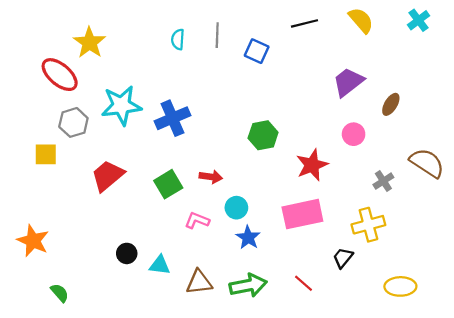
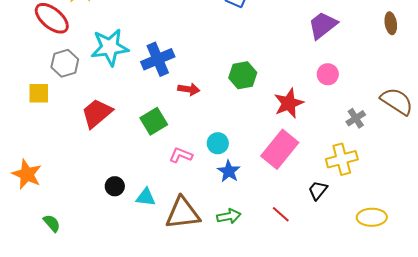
brown ellipse: (391, 104) -> (391, 23), moved, turned -40
red arrow: (211, 177) -> (189, 89), moved
pink rectangle: (302, 214) -> (280, 149), turned -39
brown triangle: (199, 282) -> (183, 213), size x1.4
green arrow: (248, 285) -> (229, 216), size x0.7

